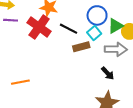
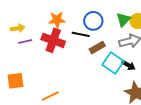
blue circle: (97, 15) -> (93, 21), moved
cyan square: (94, 33) -> (113, 63), moved, size x1.5

